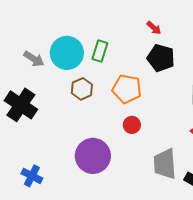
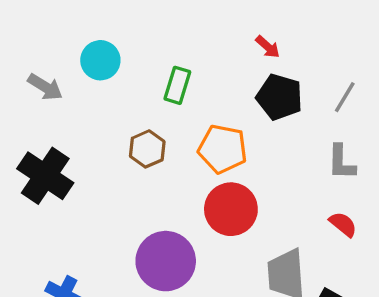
cyan circle: (67, 53) -> (100, 60), moved, size x0.7
gray arrow: (34, 59) -> (45, 87), moved
red circle: (132, 125) -> (231, 209), size x1.8

